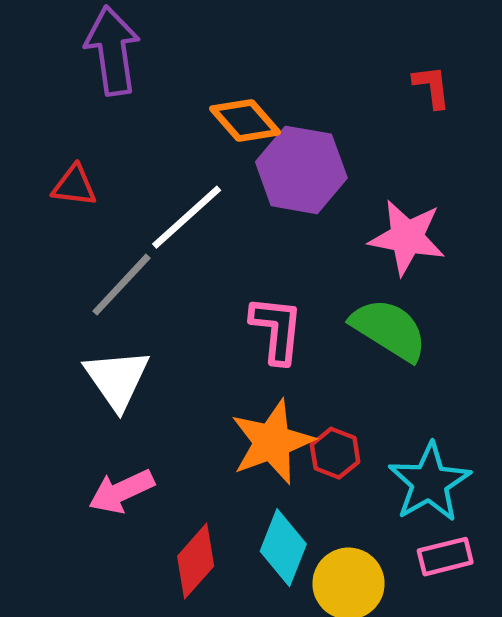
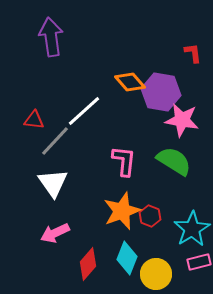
orange diamond: (245, 120) -> (130, 82), moved
purple hexagon: (301, 170) -> (161, 92), moved
red triangle: (74, 186) -> (34, 120), moved

